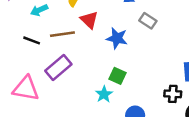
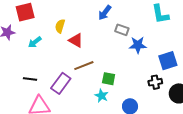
brown line: (62, 34) -> (84, 66), moved
blue star: (117, 38) -> (138, 45), moved
black line: (32, 40) -> (30, 79), moved

